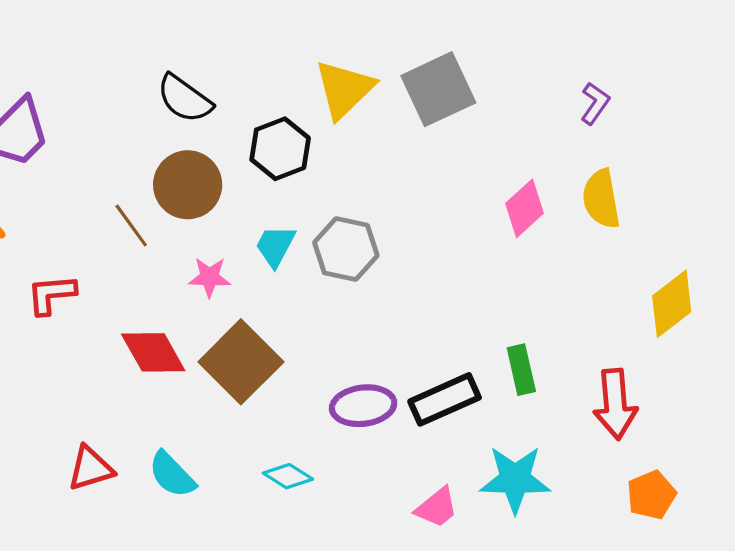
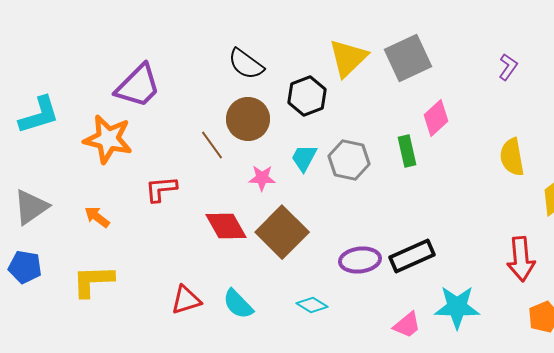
yellow semicircle: (601, 199) -> (512, 157), moved
pink diamond: (524, 208) -> (436, 118), moved
green rectangle: (521, 370) -> (407, 151), moved

